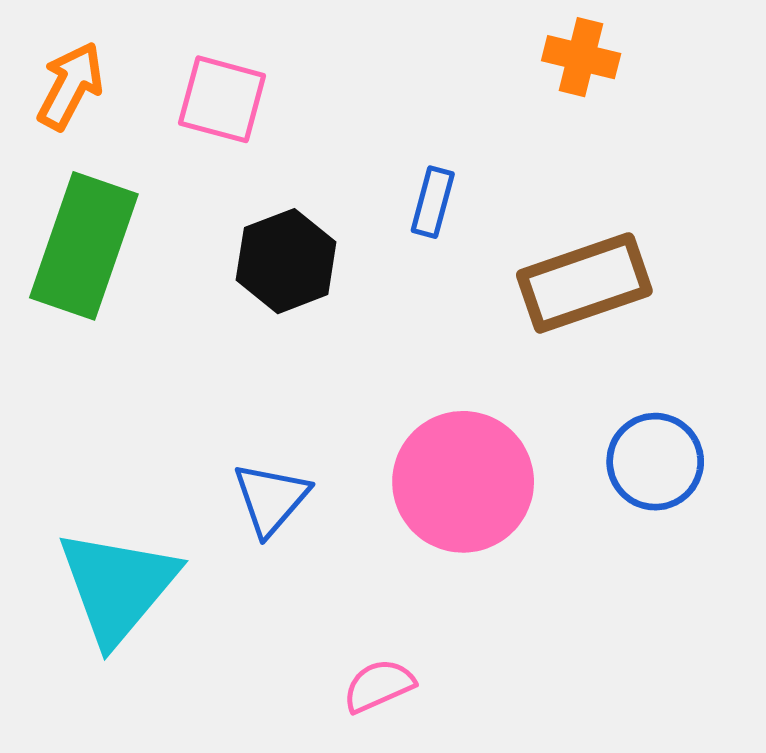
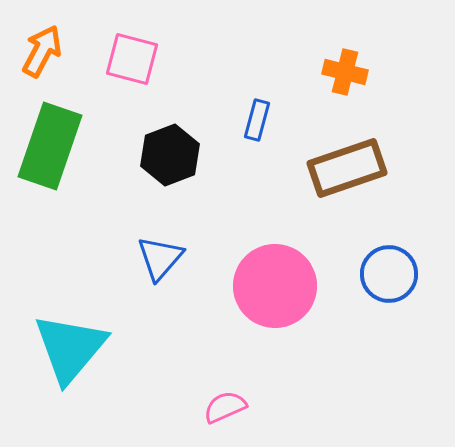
orange cross: (581, 57) -> (345, 72), moved
blue triangle: (271, 499) -> (160, 258), moved

